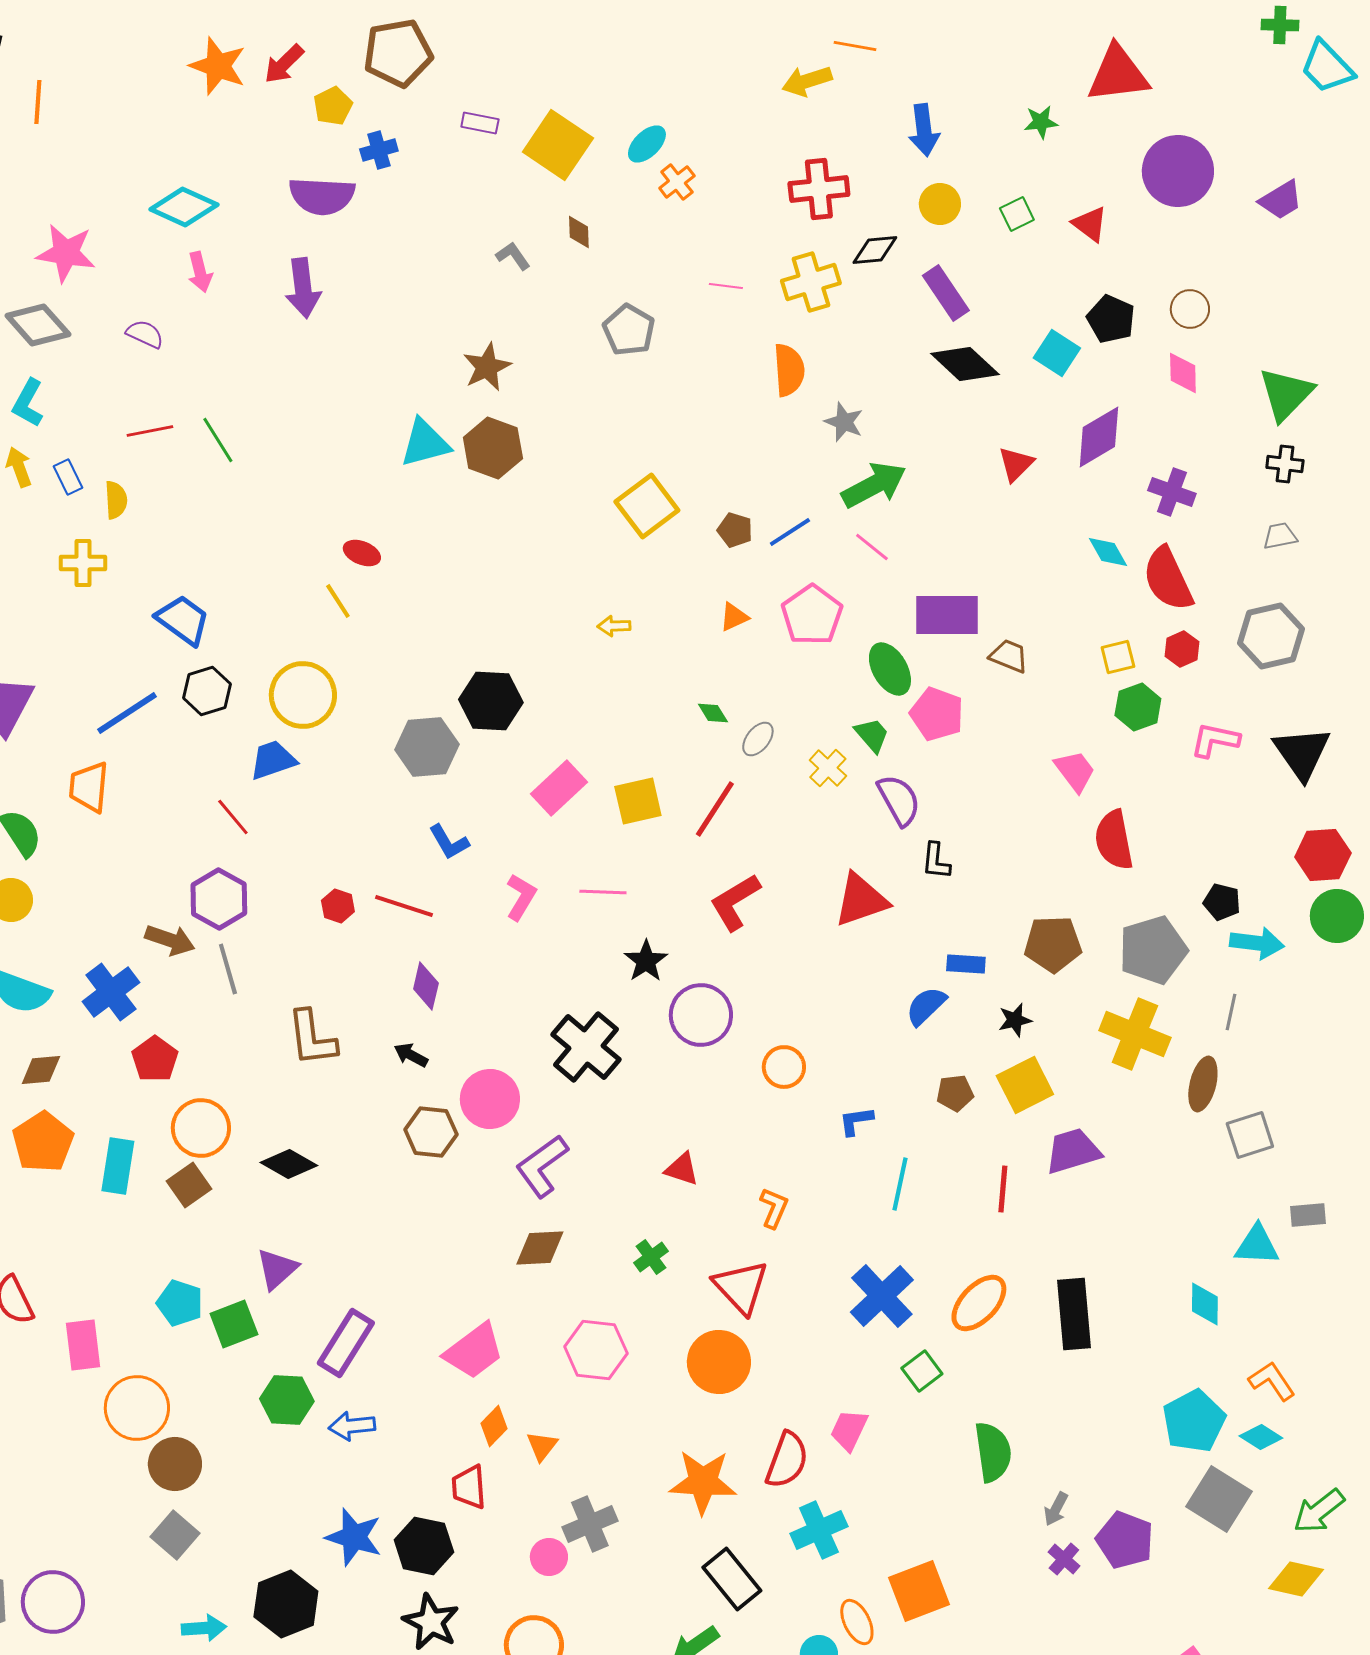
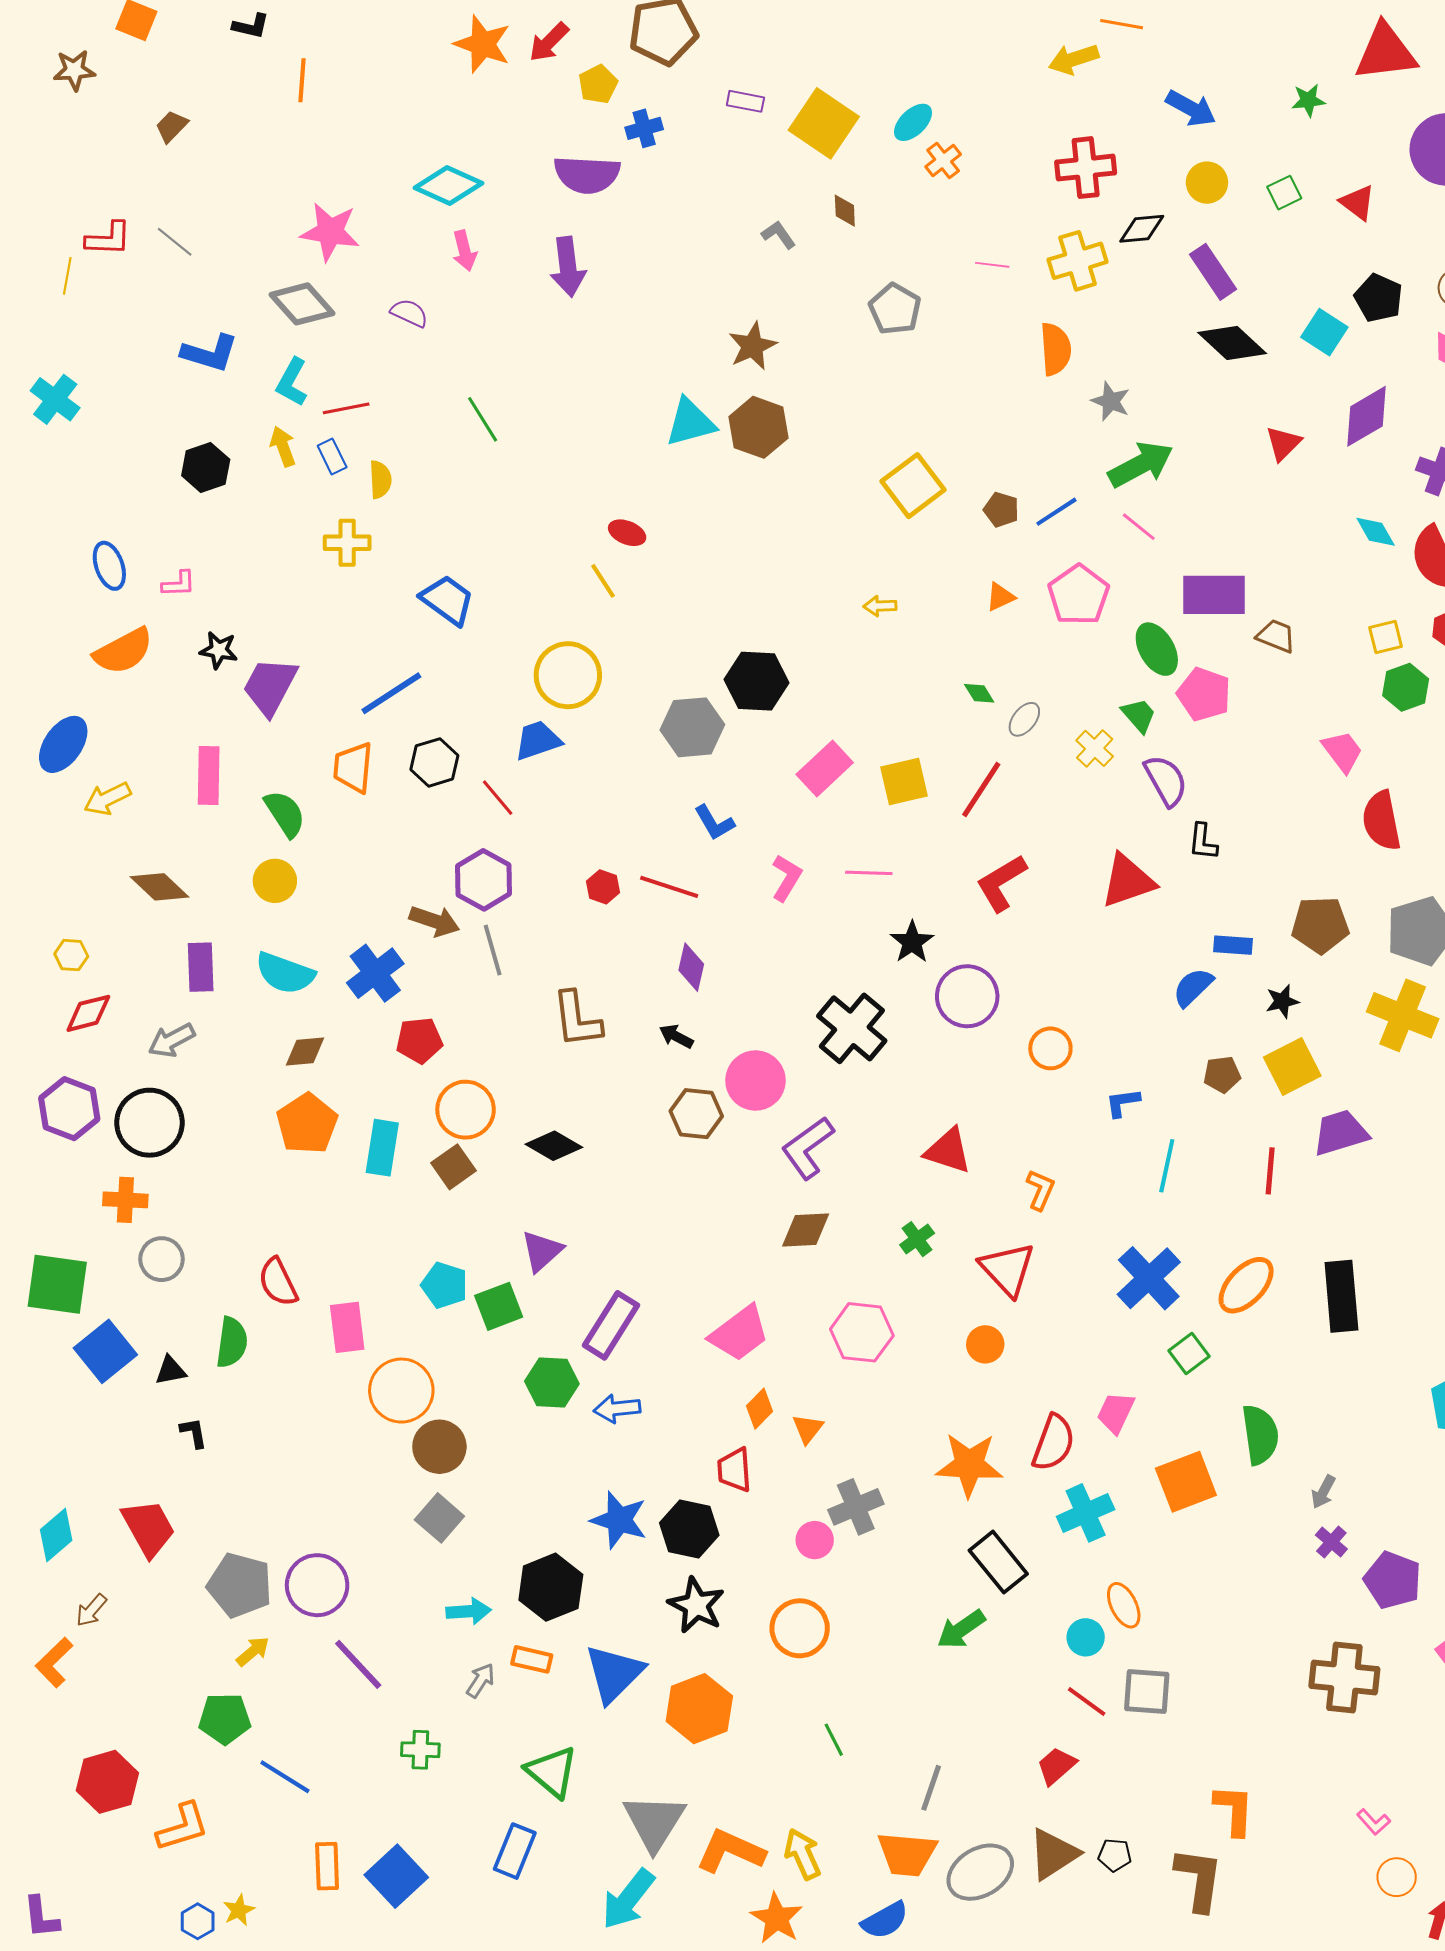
blue arrow: (924, 130) -> (1191, 108), turned -54
red line: (150, 431) -> (346, 408), moved
black hexagon: (207, 691) -> (434, 762), moved
red pentagon: (155, 1059) -> (419, 1040), turned 30
red triangle: (682, 1169) -> (948, 1151), size x1.4
orange circle: (719, 1362) -> (985, 1344), size x0.6
purple pentagon: (1125, 1540) -> (1393, 1580), moved
orange square: (919, 1591) -> (1186, 1482), moved

